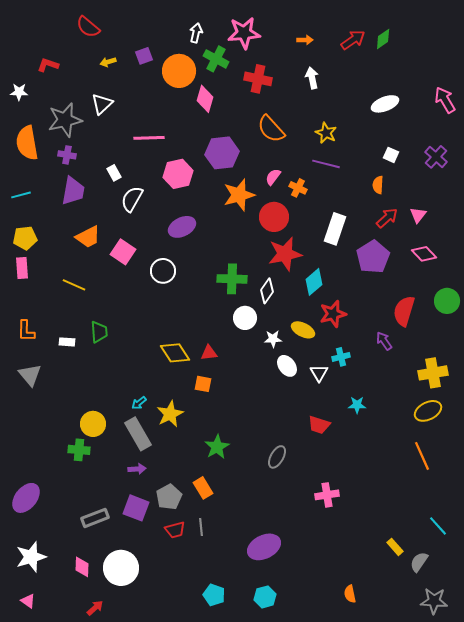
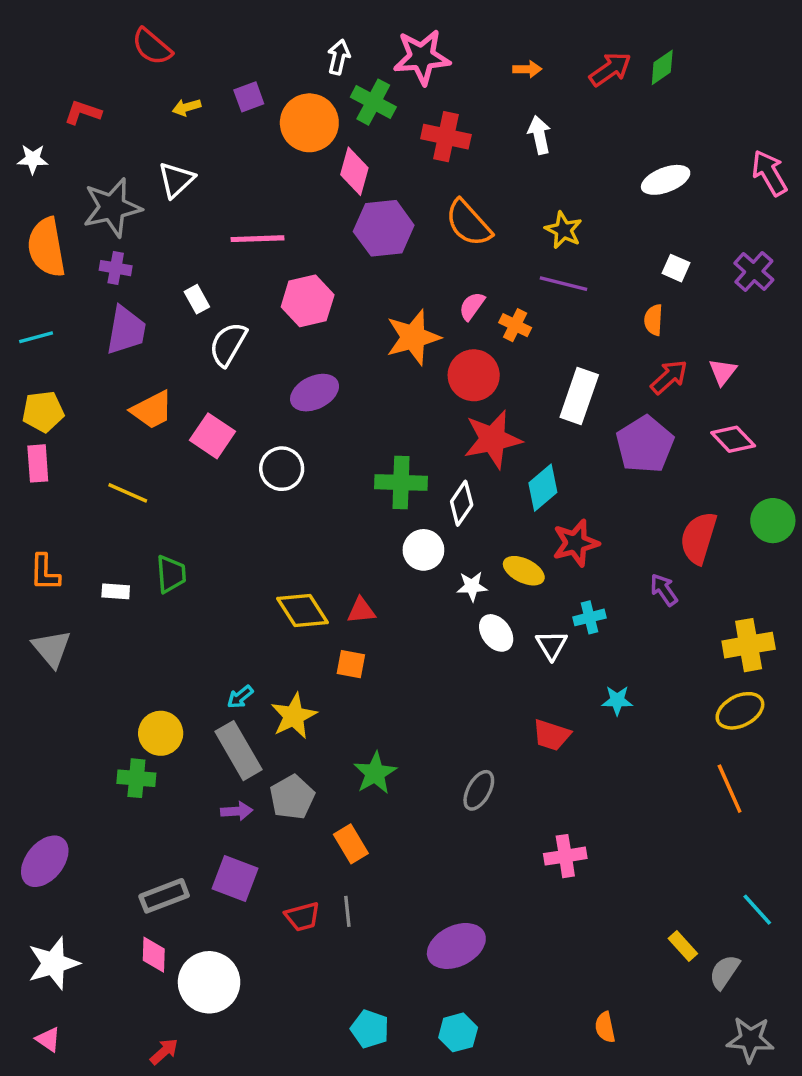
purple hexagon: (222, 153) -> (384, 228), moved
gray pentagon: (169, 497) -> (292, 797), moved
pink diamond: (82, 567) -> (154, 955), moved

